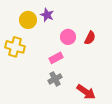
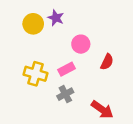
red semicircle: (90, 38) -> (107, 62), moved
yellow cross: (15, 47) -> (36, 74), moved

